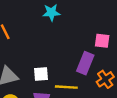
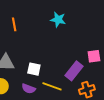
pink square: (102, 41) -> (94, 56), turned -32

